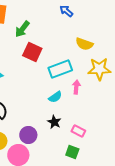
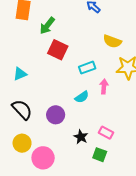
cyan rectangle: (60, 69) -> (87, 68), size x0.7
black star: (54, 122) -> (81, 137), moved
purple circle: (28, 135) -> (56, 115), moved

